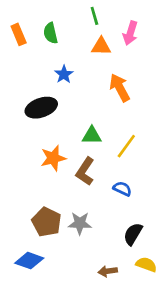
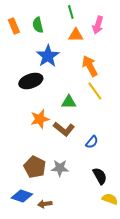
blue star: (64, 74) -> (48, 56), size x1.6
yellow line: (126, 146) -> (95, 91), moved, turned -72
brown L-shape: (85, 171) -> (64, 129), turned -85
blue semicircle: (122, 189) -> (92, 142), turned 104
black semicircle: (133, 234) -> (100, 176), turned 120
brown arrow: (108, 271) -> (45, 204), moved

